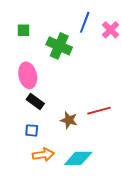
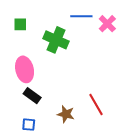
blue line: (85, 22) -> (81, 16), turned 70
red line: (99, 111) -> (96, 105), turned 75

